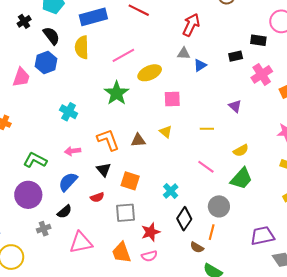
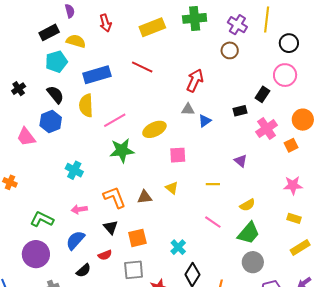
black cross: (24, 21) -> (19, 89), moved
black rectangle: (258, 40) -> (262, 94), turned -63
pink line: (123, 55) -> (115, 120), moved
pink trapezoid: (21, 77) -> (26, 137), turned 125
green star: (117, 93) -> (122, 150), turned 30
orange square: (130, 181) -> (137, 238), turned -30
gray circle: (219, 206) -> (253, 262), moved
black semicircle: (64, 212) -> (83, 270), moved

